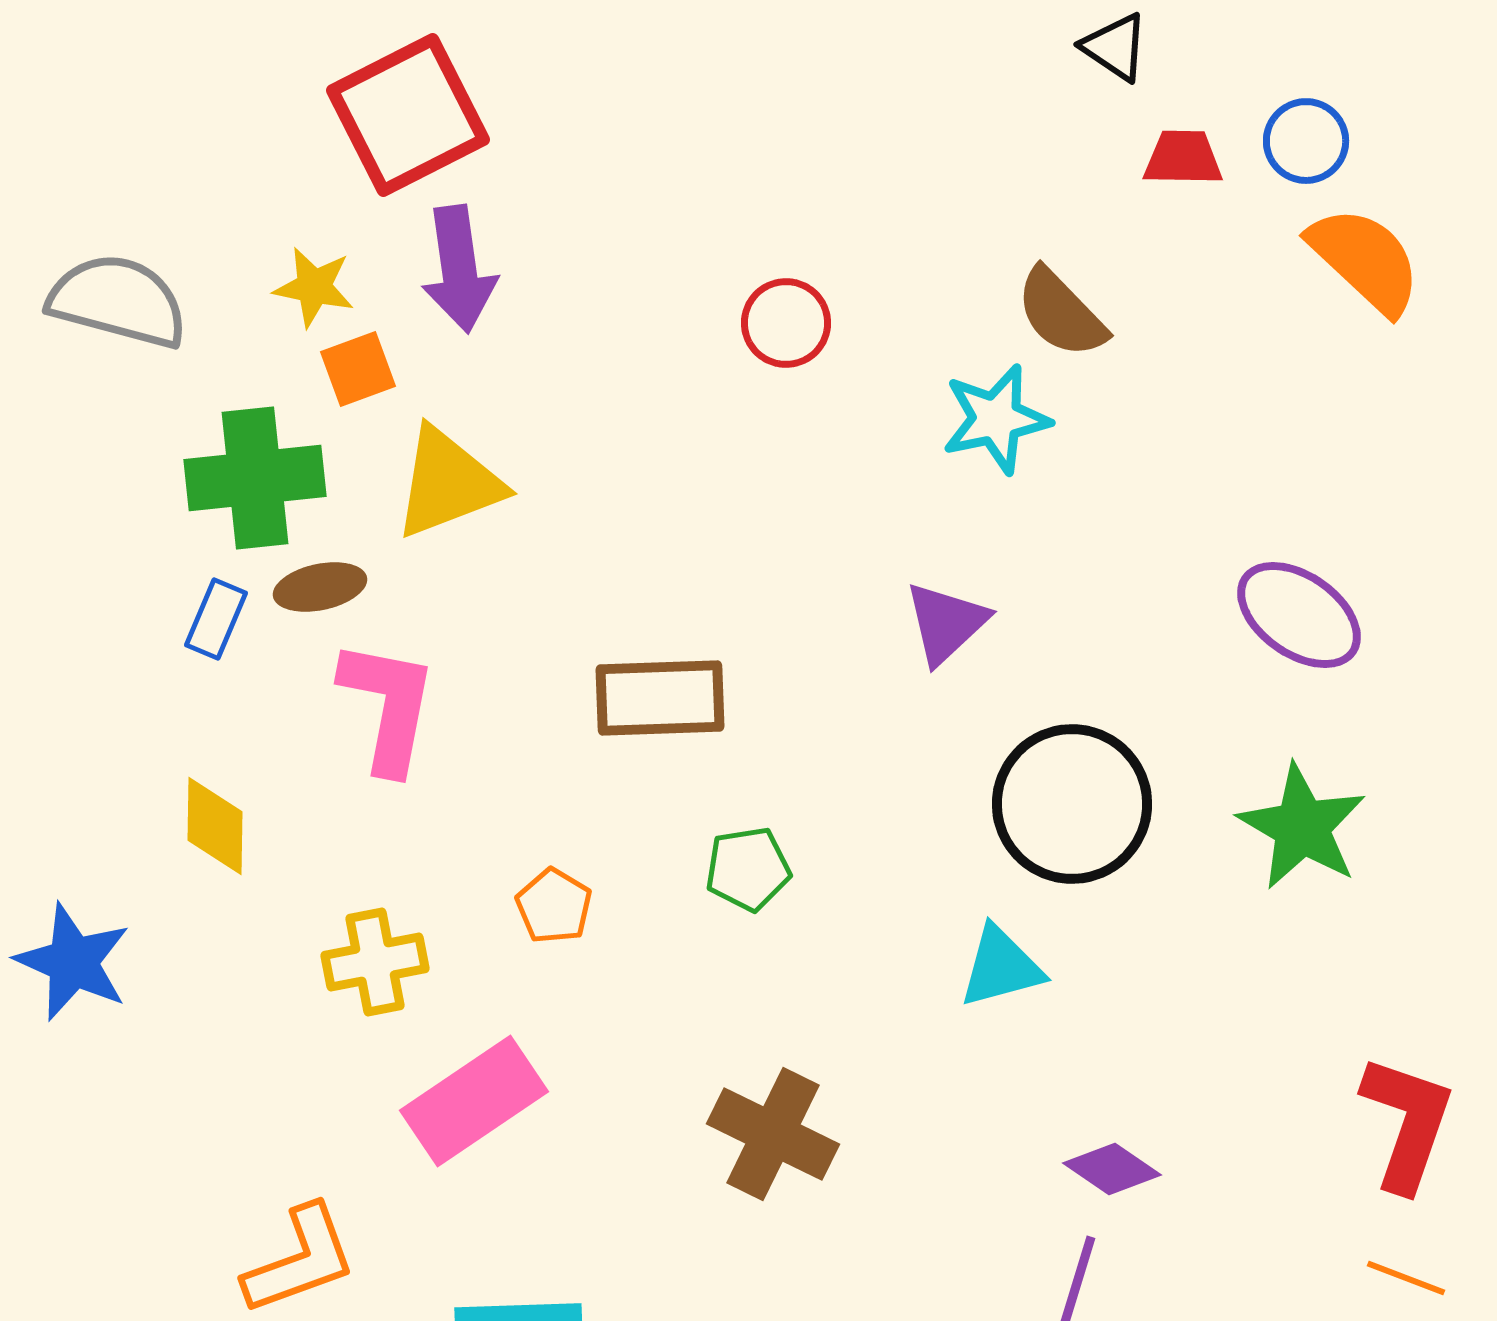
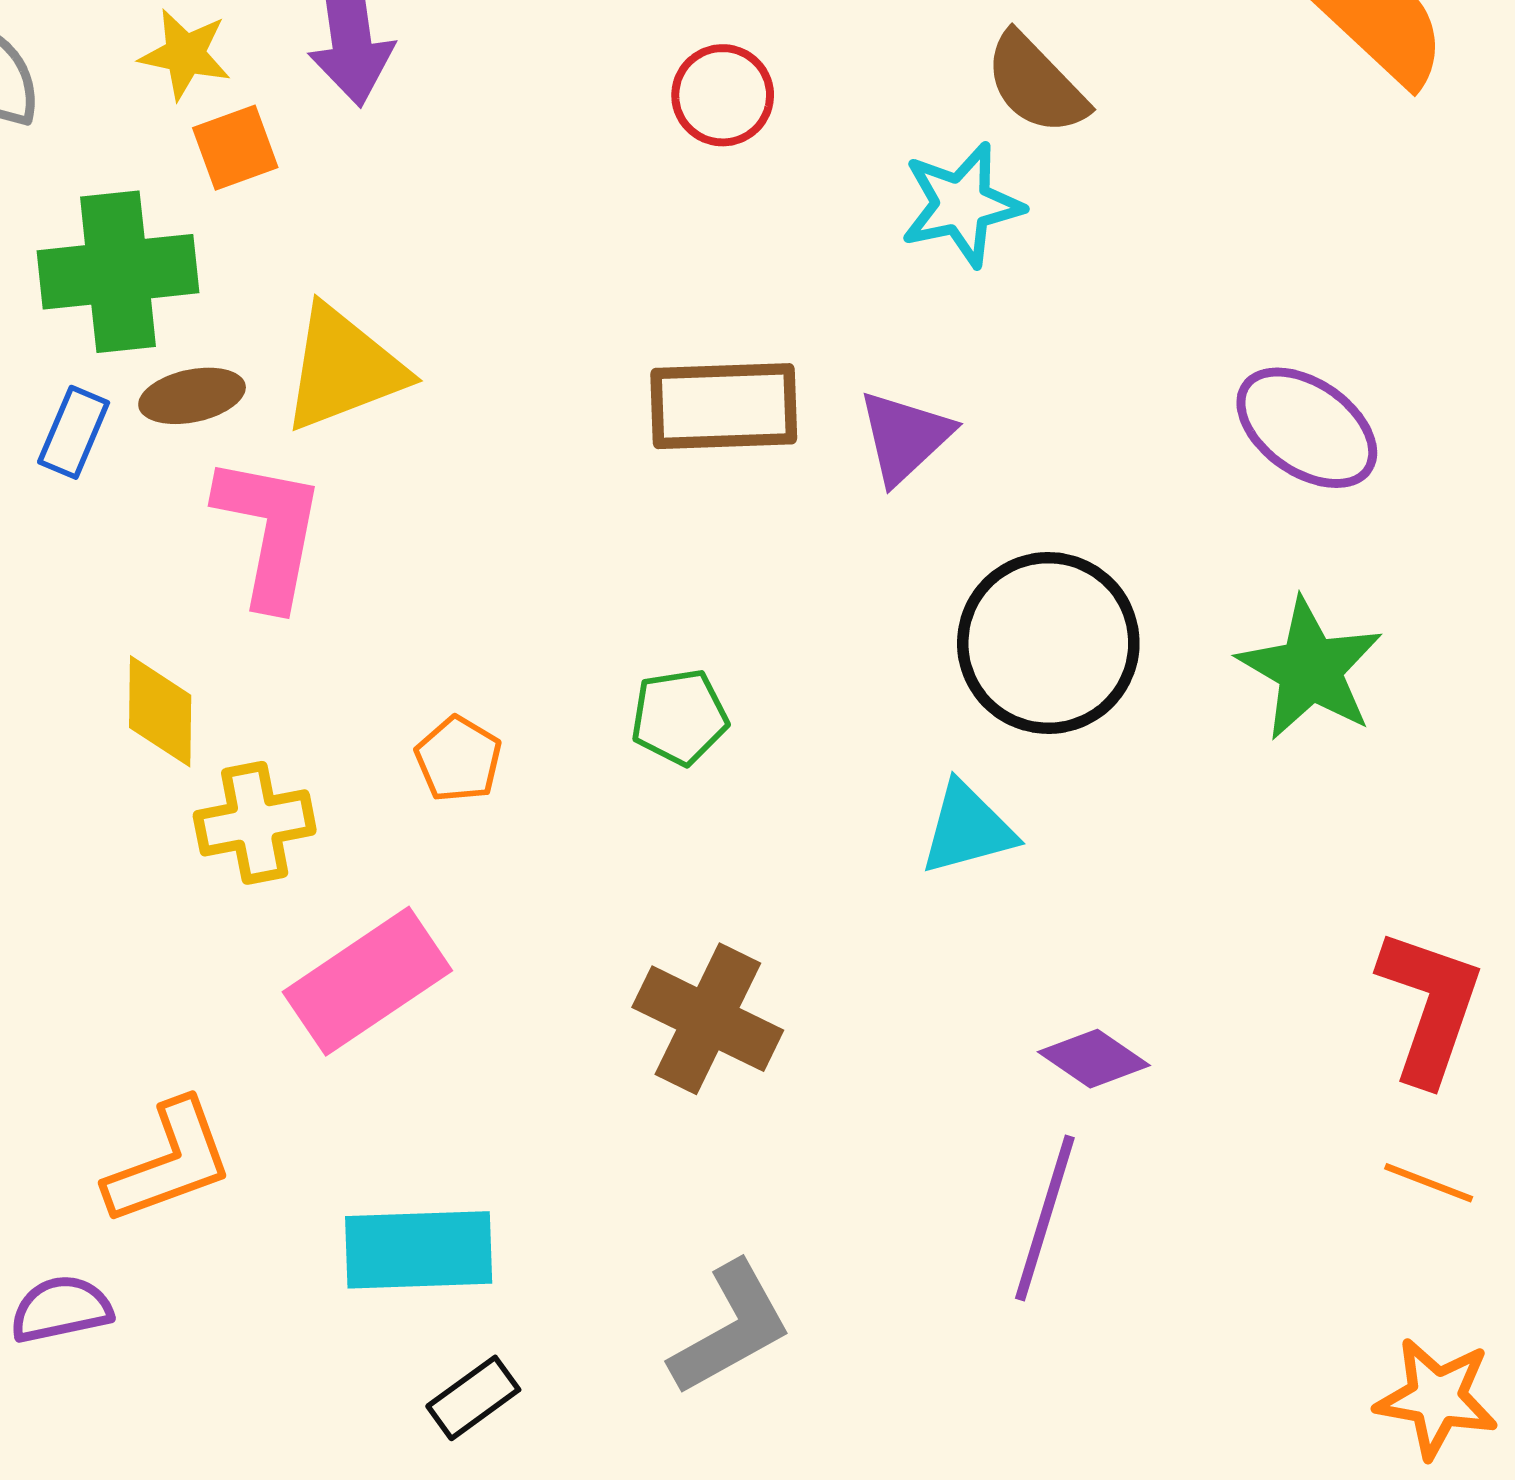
yellow triangle: (448, 483) -> (343, 369), moved
brown rectangle: (660, 698) -> (724, 406), moved
yellow diamond: (215, 826) -> (160, 711), moved

